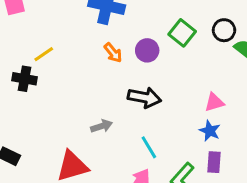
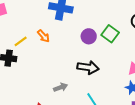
green square: (182, 33) -> (110, 34), moved
orange arrow: (113, 53) -> (43, 36), moved

